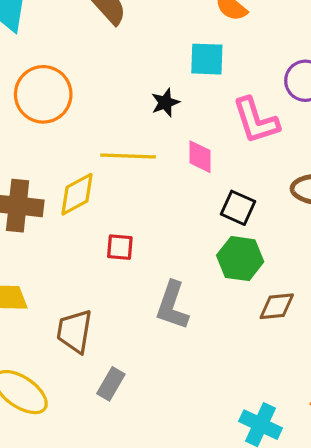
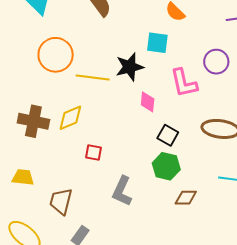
black star: (165, 103) -> (130, 67), size x1.6
yellow line: (128, 156) -> (93, 78), moved

